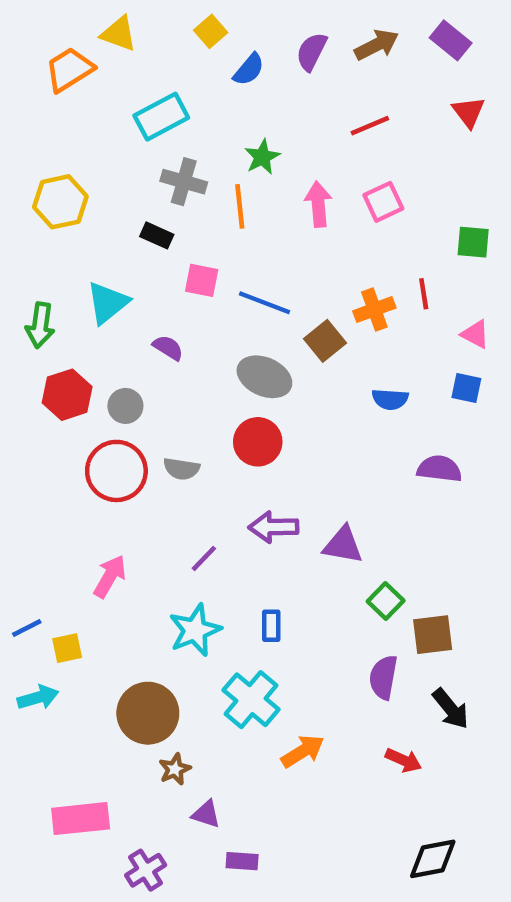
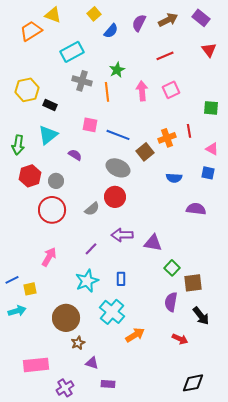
black rectangle: (157, 235) -> (50, 105), moved
gray semicircle: (181, 469) -> (92, 209), moved, turned -49

